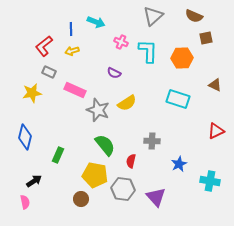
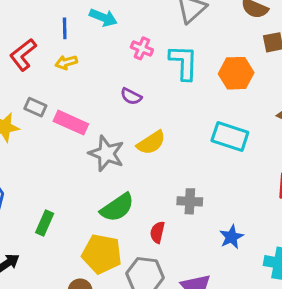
gray rectangle: (49, 72) -> (35, 107), moved
green semicircle: (105, 145) -> (117, 208), turned 95

